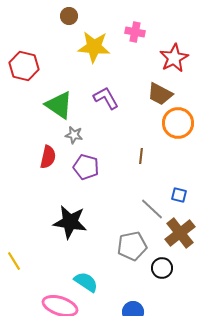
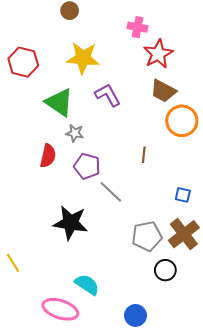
yellow star: (94, 47) -> (83, 58), moved
red star: (174, 58) -> (158, 54), moved
gray line: (152, 209) -> (111, 192), moved
gray pentagon: (132, 246) -> (147, 236), moved

